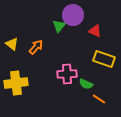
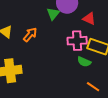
pink cross: (67, 74) -> (77, 41), moved
green semicircle: (86, 84) -> (84, 62), moved

